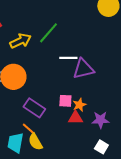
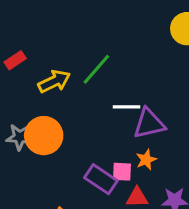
orange star: (79, 105) -> (146, 160), moved
purple rectangle: (34, 108) -> (101, 179), moved

